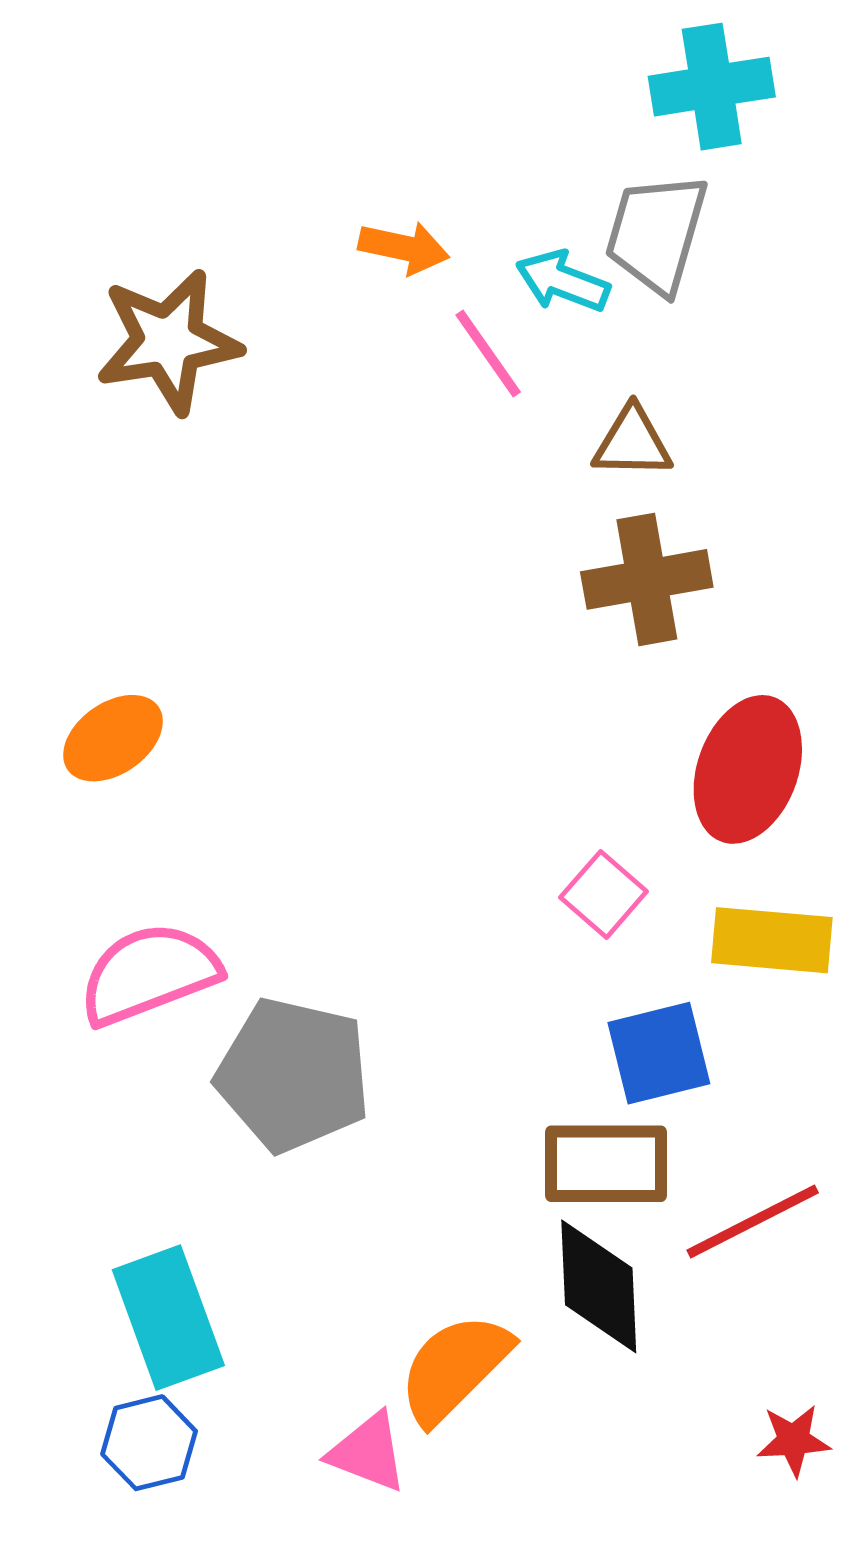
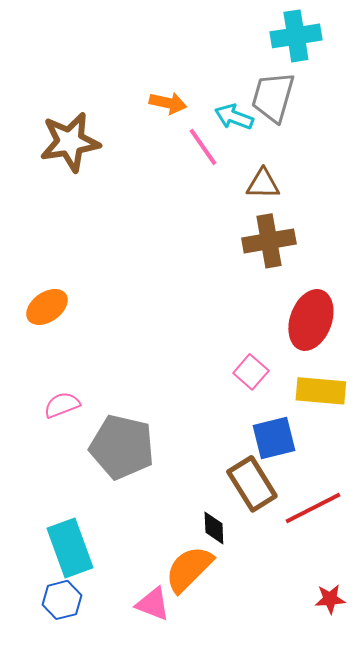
pink semicircle: (149, 974) -> (62, 405), size x0.6
brown rectangle: (606, 1164) -> (252, 484), turned 58
black diamond: (599, 1286) -> (214, 528), moved, size x0.6

